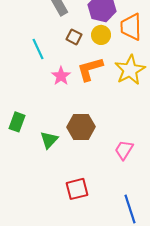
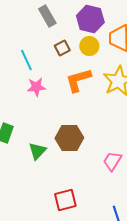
brown square: (74, 37) -> (62, 48), turned 35
pink star: (61, 76) -> (36, 87), moved, turned 30

